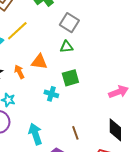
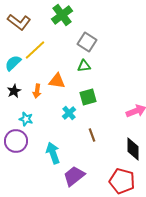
orange arrow: (19, 72) -> (37, 91), turned -144
cyan cross: (51, 94) -> (69, 113), turned 32
brown line: (75, 133) -> (92, 135), moved

